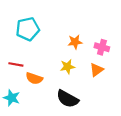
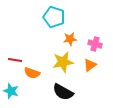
cyan pentagon: (28, 29) -> (54, 17), moved, turned 30
yellow star: (67, 67) -> (63, 62), size x1.5

